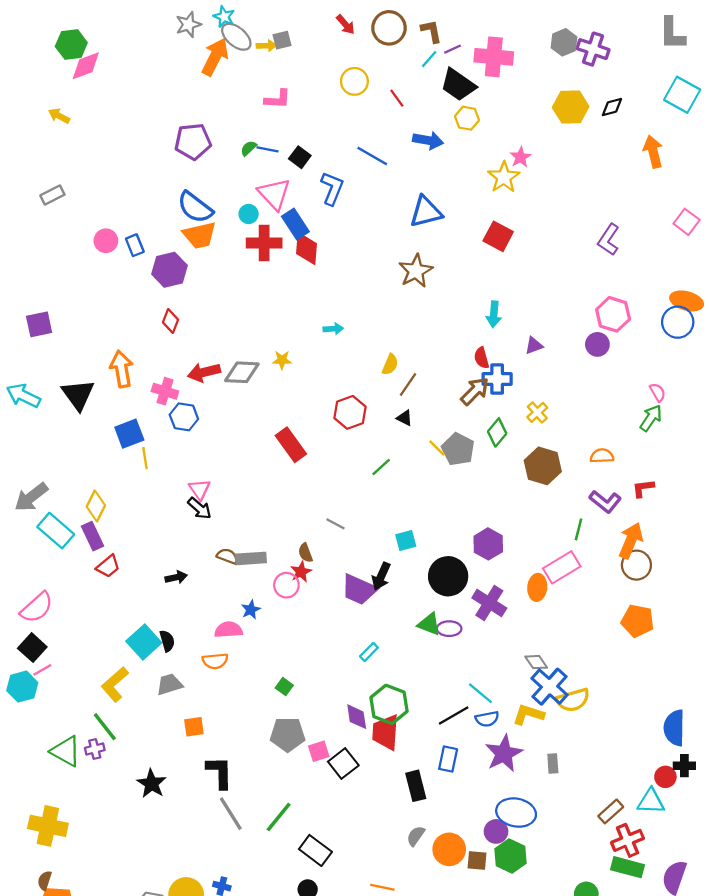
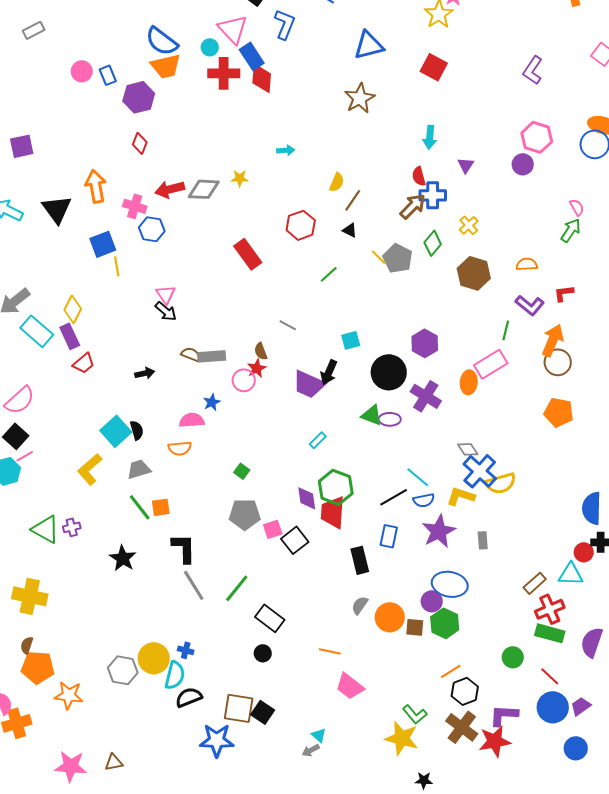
purple triangle: (534, 346) -> (466, 165), turned -36
green line: (105, 727) -> (140, 507), moved

